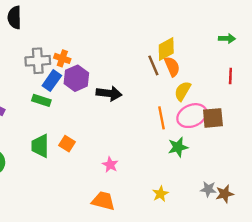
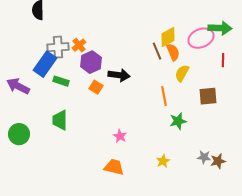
green arrow: (227, 39) -> (220, 28), size x1.6
orange cross: (62, 58) -> (79, 45), turned 32
blue rectangle: (52, 81) -> (45, 64), moved, size x1.4
pink ellipse: (192, 116) -> (201, 38), moved
orange square: (67, 144) -> (96, 87), moved

